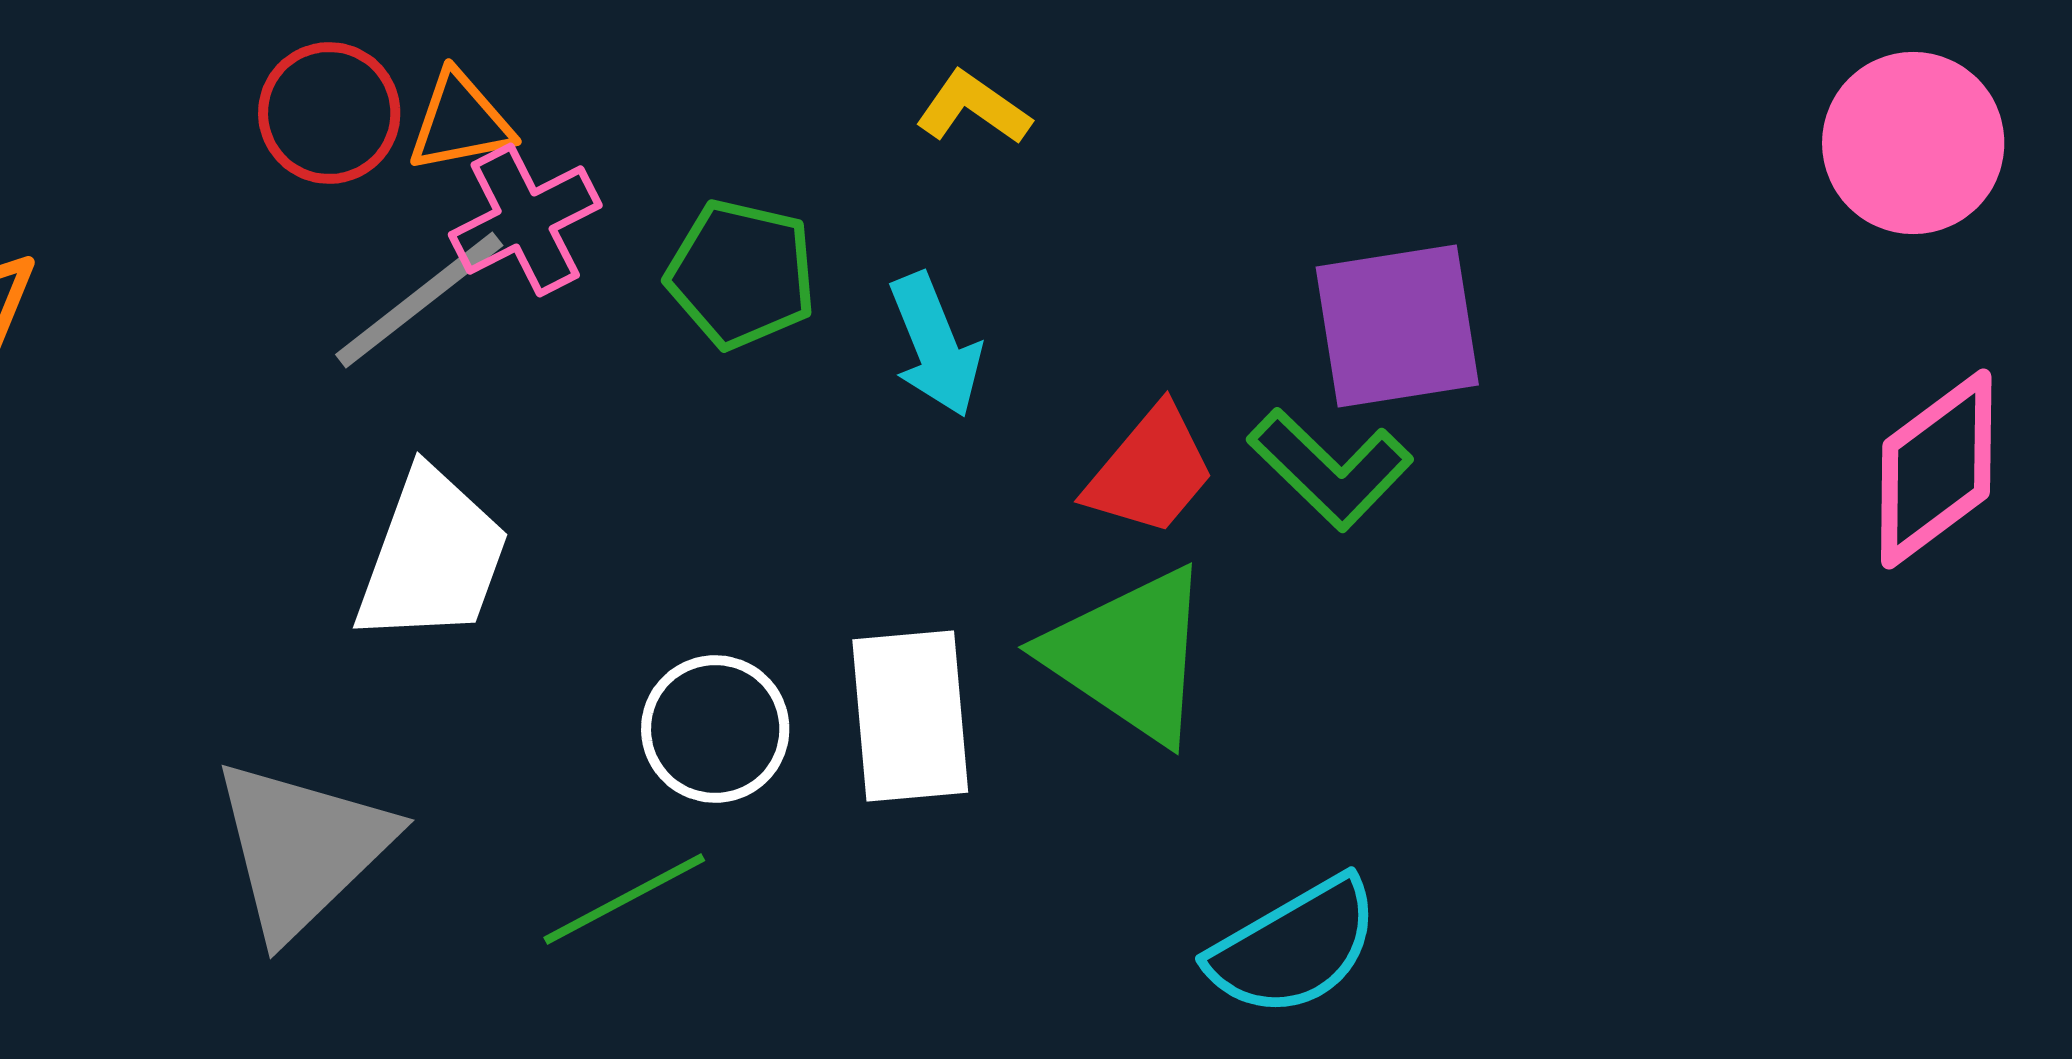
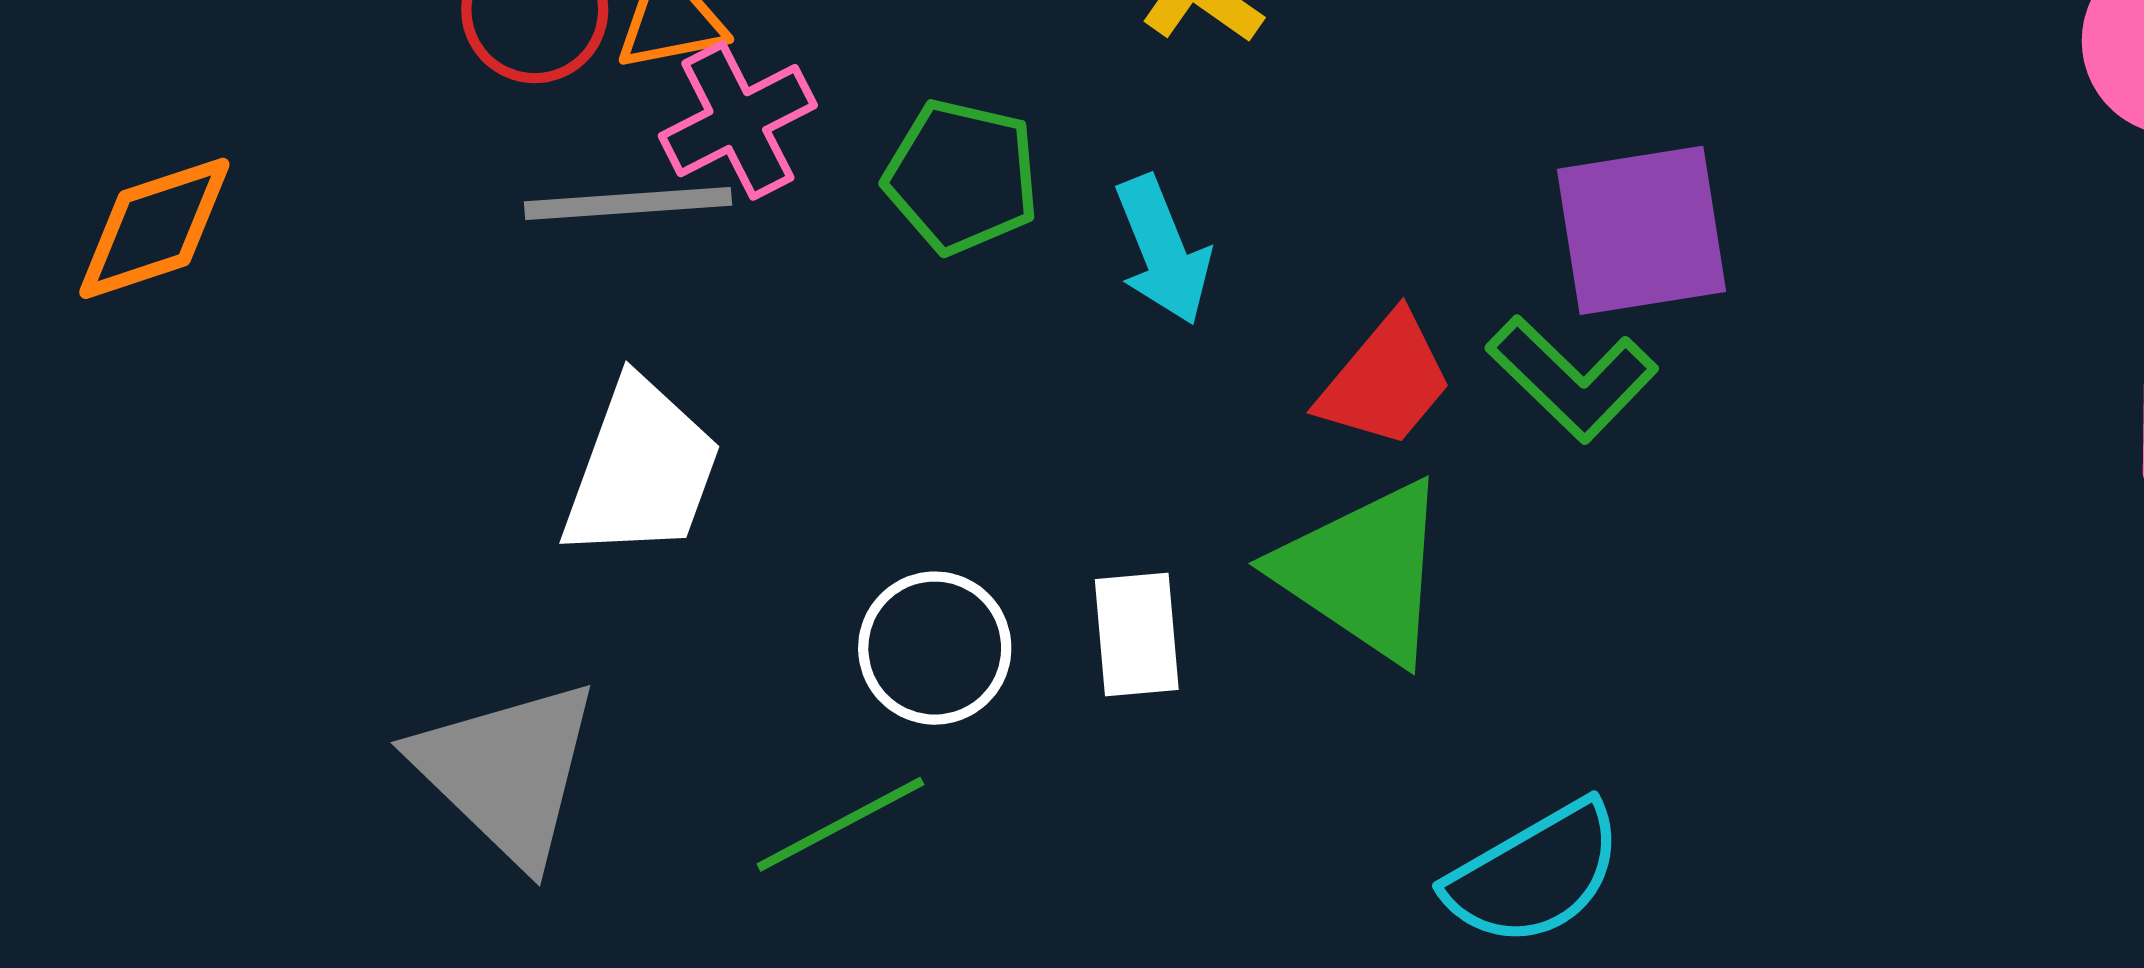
gray line: (419, 300) -> (628, 203), turned 34
white rectangle: (910, 716) -> (1137, 635), size x0.7
gray triangle: (302, 848) -> (507, 771), turned -32

